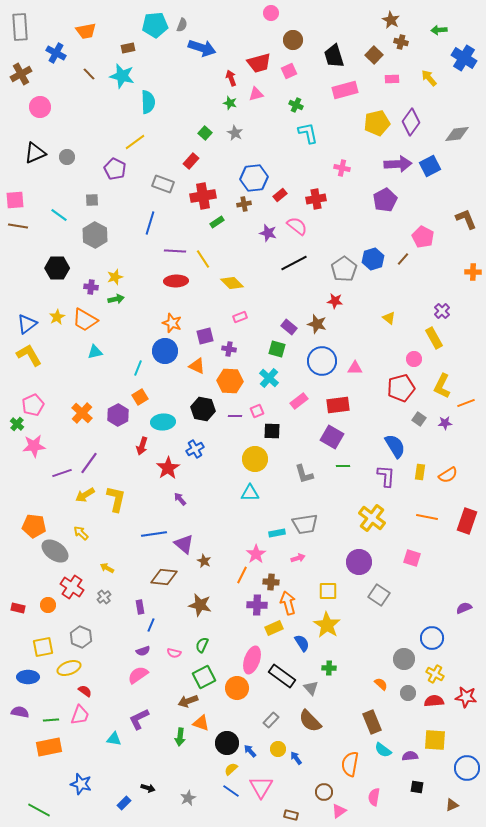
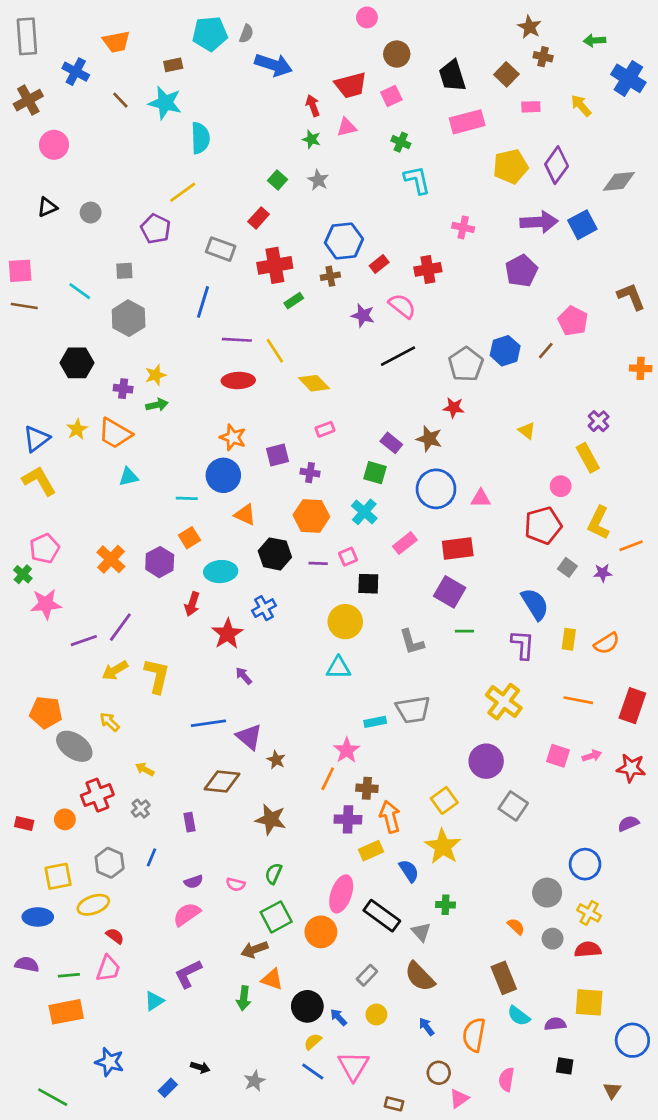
black triangle: (35, 153) -> (47, 207), size x0.7
orange triangle: (197, 366) -> (245, 515), moved
cyan line: (138, 368) -> (187, 498), turned 70
pink arrow: (298, 558) -> (592, 756), moved
red cross: (72, 587) -> (97, 795), turned 35
yellow square: (328, 591) -> (444, 800), turned -36
blue line: (151, 625) -> (152, 857), moved
red star: (466, 697) -> (631, 768), moved
cyan triangle: (114, 739) -> (154, 1001), turned -42
blue arrow: (296, 758) -> (427, 1027), moved
brown triangle: (452, 805) -> (612, 1090), turned -32

